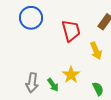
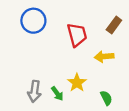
yellow arrow: (96, 51) -> (104, 57), turned 108

